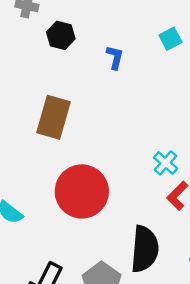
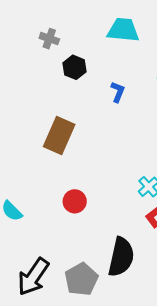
red circle: (82, 191) -> (75, 201), size x0.5

